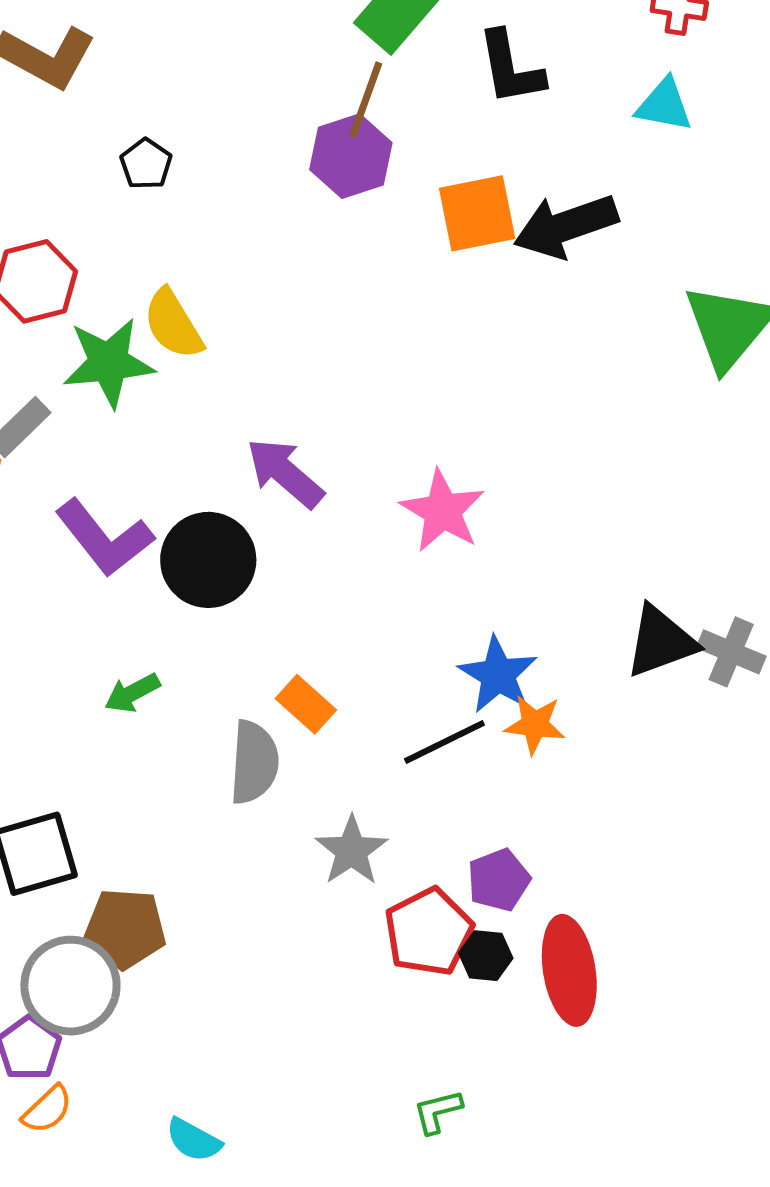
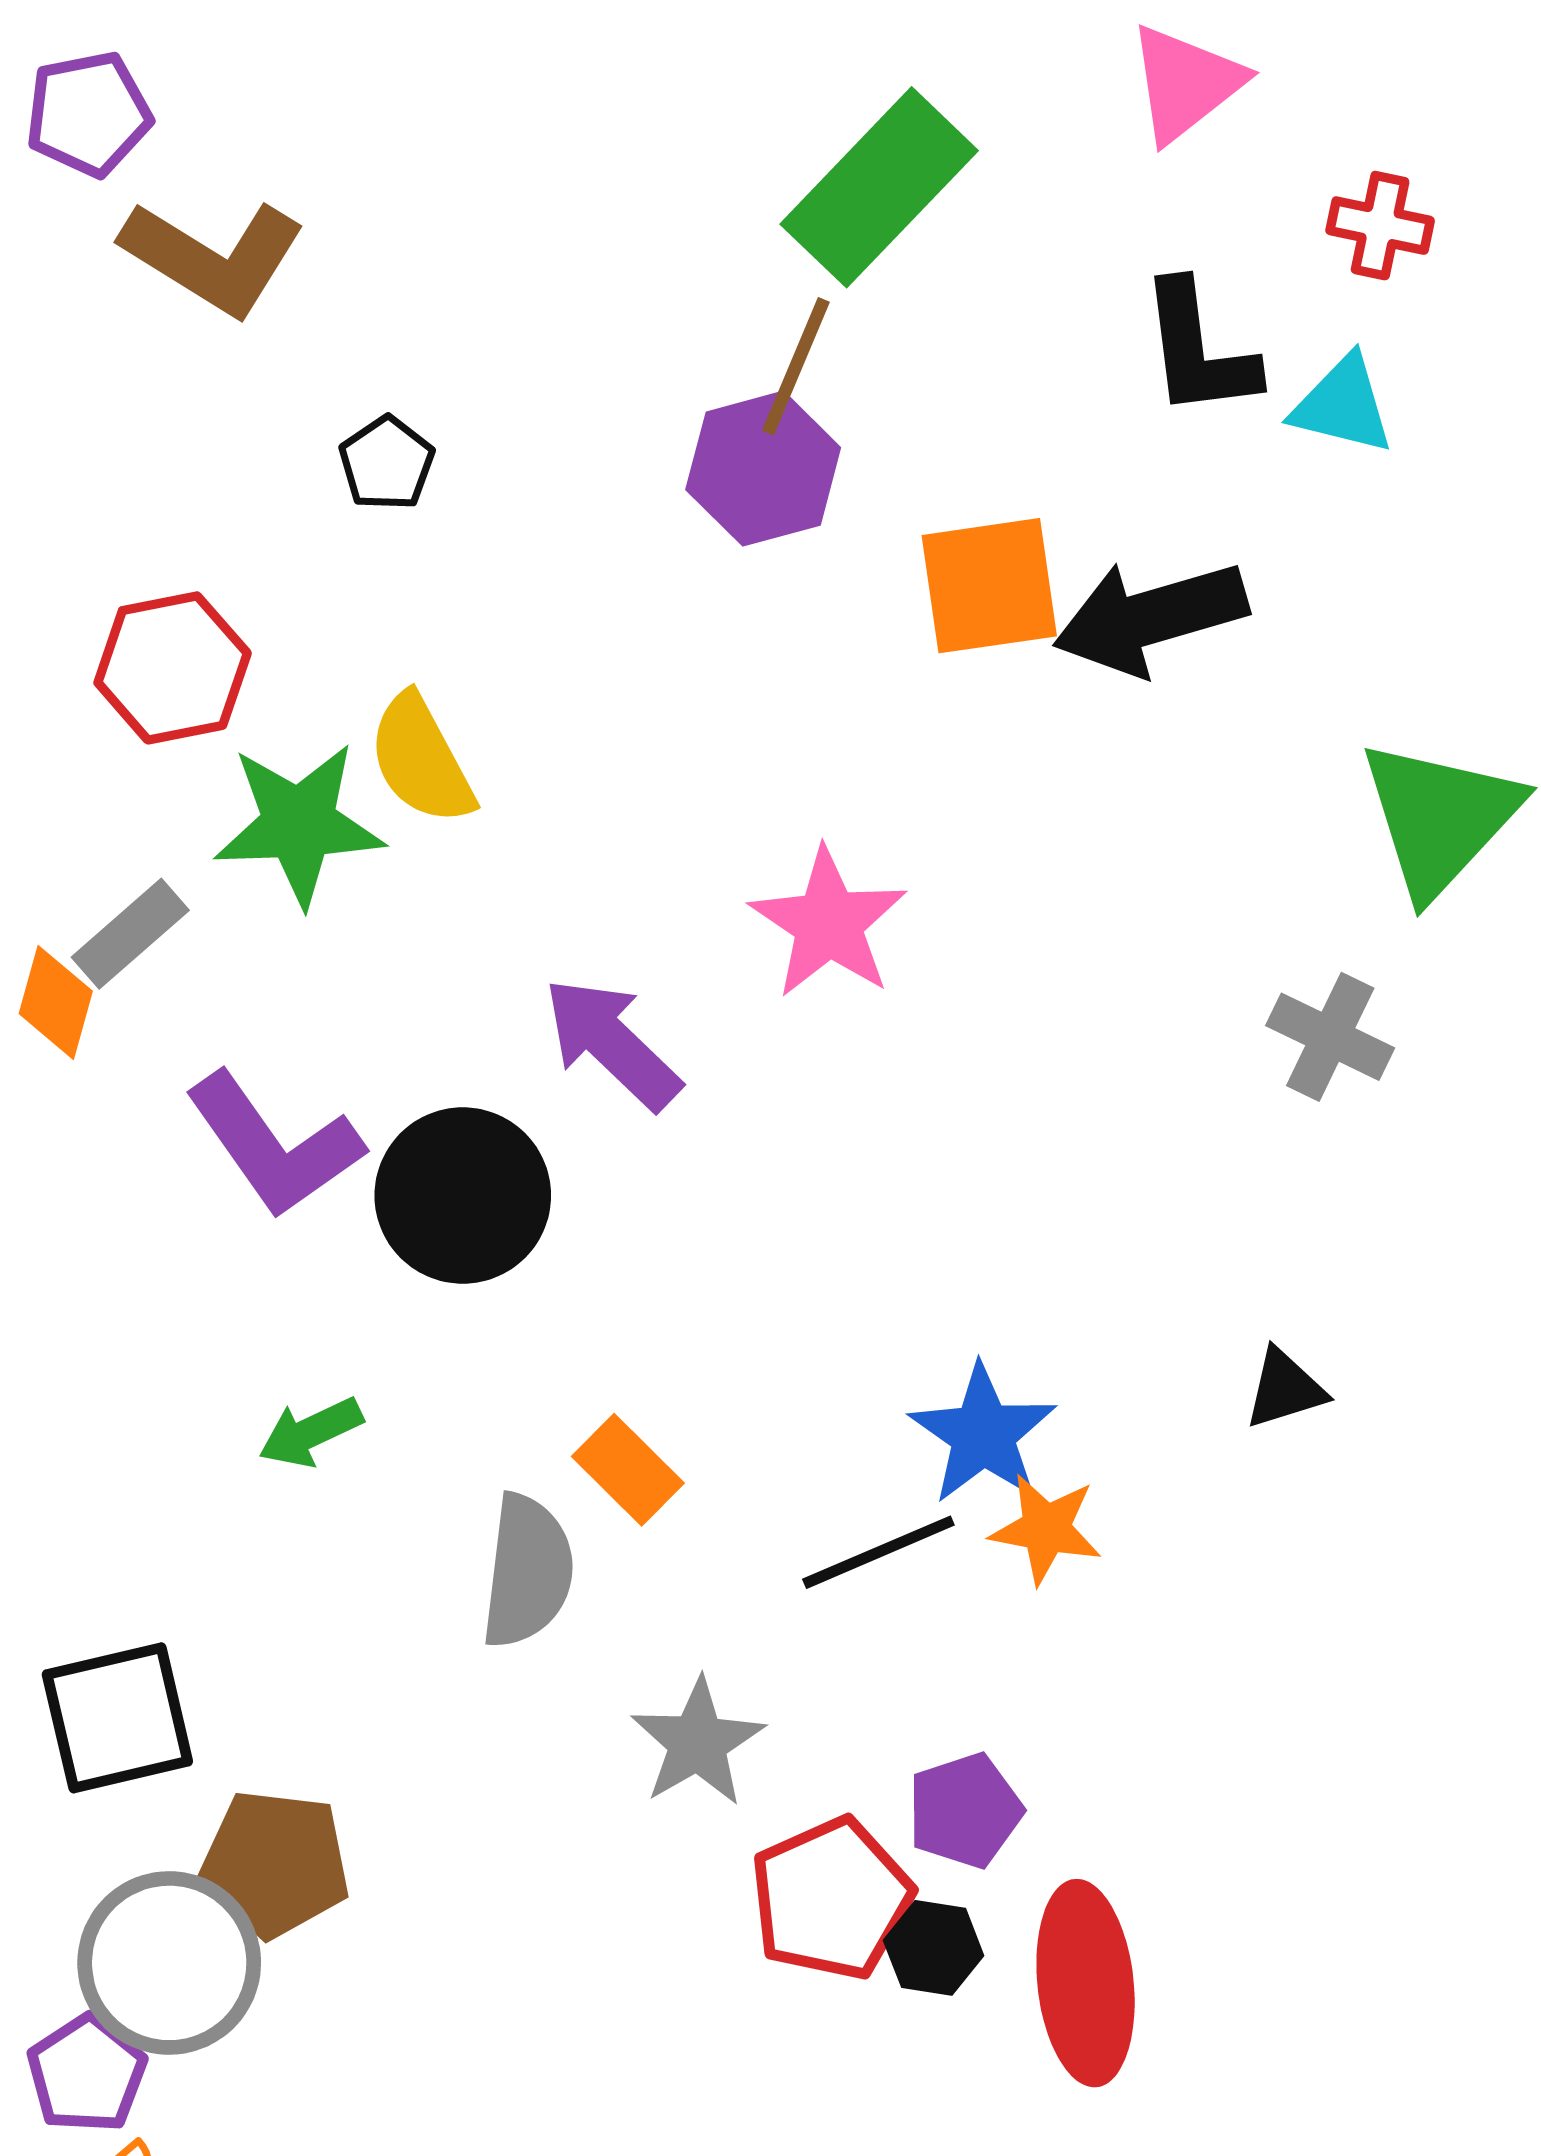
black L-shape: (511, 68) -> (1198, 350), moved
pink star: (443, 511) -> (828, 923), moved
black triangle: (661, 642) -> (1285, 1389), size x0.6
gray cross: (731, 652) -> (1330, 1037), moved

